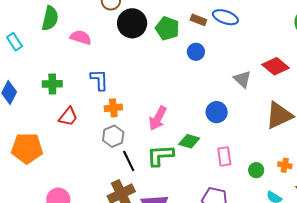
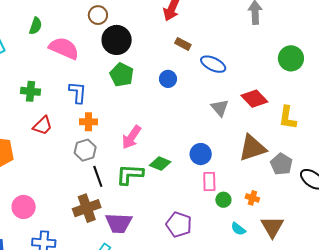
blue ellipse: (225, 17) -> (213, 64), moved
green semicircle: (50, 18) -> (36, 26), size x0.7
green pentagon: (167, 28) -> (122, 75), moved
pink semicircle: (81, 37) -> (64, 48), size x1.4
blue circle: (196, 52) -> (168, 79), moved
blue circle: (217, 112) -> (201, 154), moved
pink rectangle: (224, 156) -> (209, 182), moved

